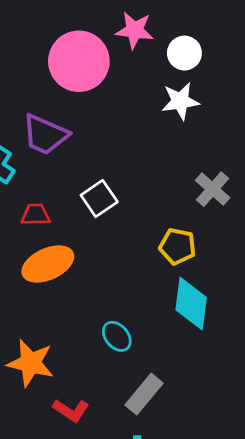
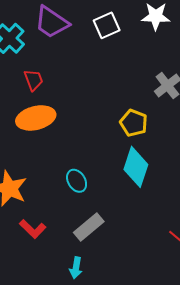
white square: (99, 199) -> (107, 25), moved
red trapezoid: (36, 215) -> (34, 80), turned 60

